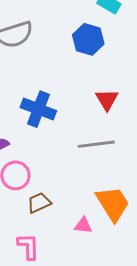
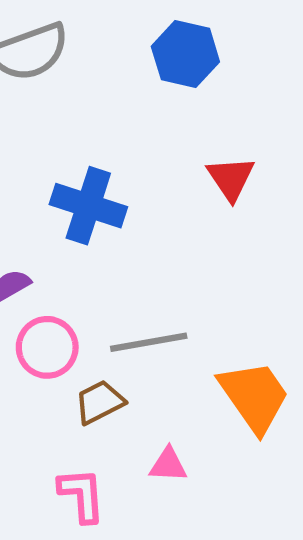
gray line: (96, 144) -> (149, 342), moved
pink triangle: (83, 225) -> (168, 465), moved

